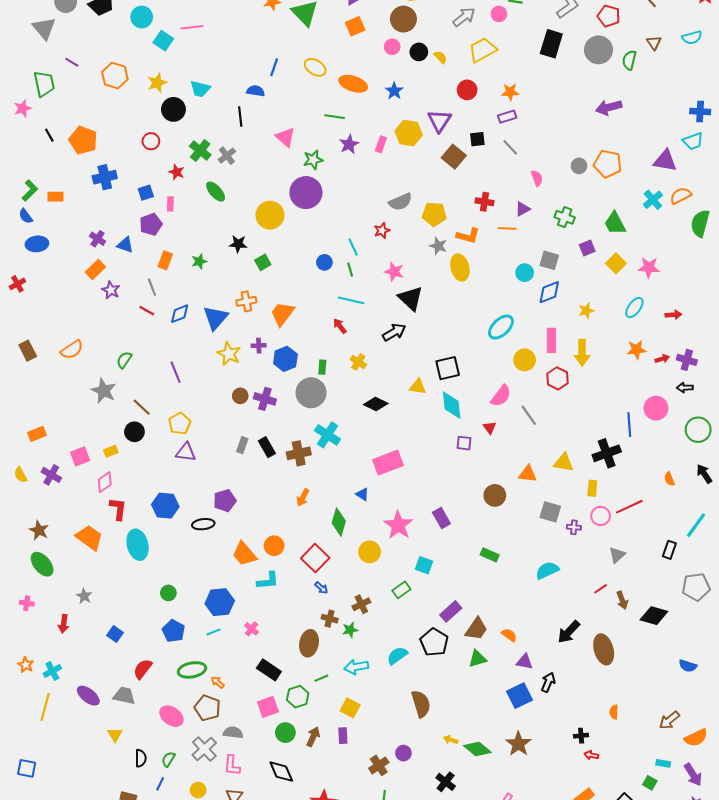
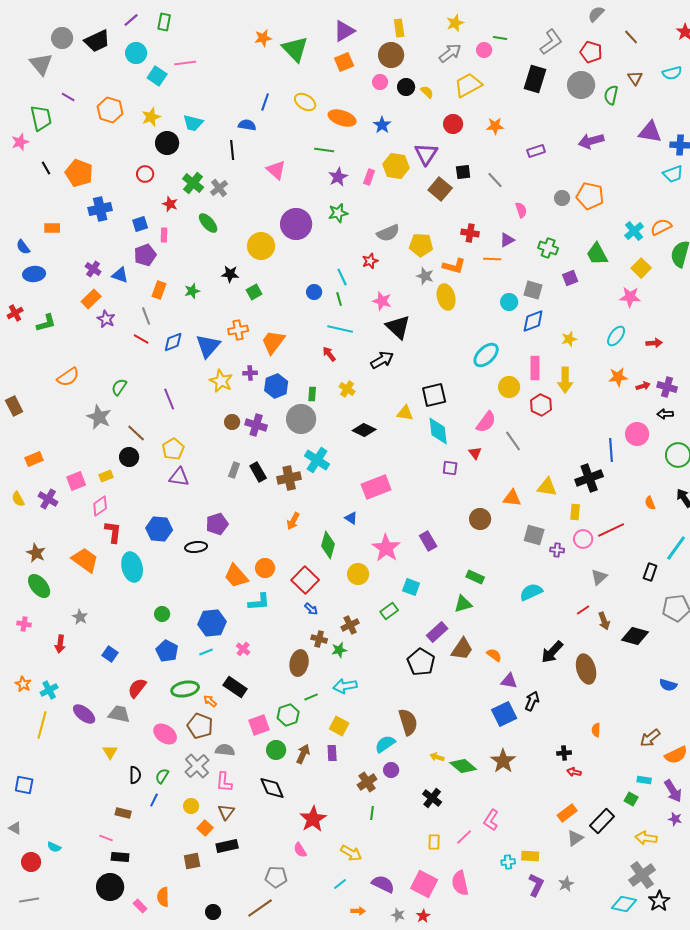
purple rectangle: (507, 117) -> (536, 151), moved
green star: (313, 160) -> (338, 213), moved
purple triangle: (665, 161) -> (650, 132), moved
green L-shape: (30, 191) -> (46, 323), moved, turned 30
yellow square: (616, 263) -> (641, 268), moved
brown rectangle: (28, 351) -> (14, 406), moved
cyan semicircle: (397, 656) -> (385, 744), moved
green triangle: (477, 659) -> (463, 604), moved
black rectangle: (269, 670) -> (235, 687), moved

